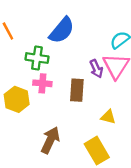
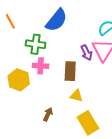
yellow triangle: (108, 117) -> (76, 96), moved
brown arrow: (50, 140) -> (48, 114), size x0.6

